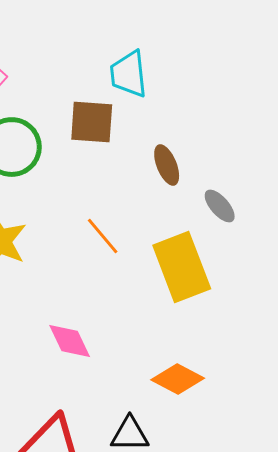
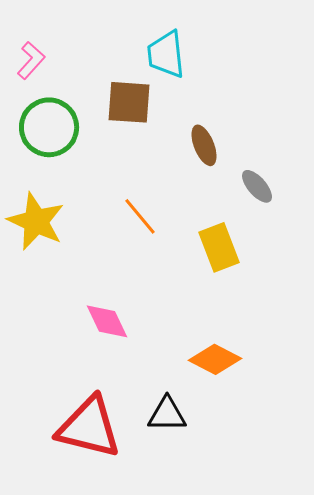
yellow rectangle: (182, 267) -> (219, 247), size x0.7

